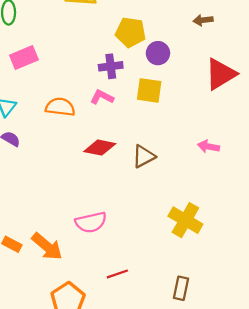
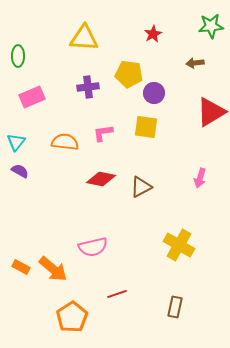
purple cross: (111, 66) -> (88, 87), moved
pink L-shape: (102, 97) -> (103, 133), turned -35
pink arrow: (209, 147) -> (200, 178), turned -84

